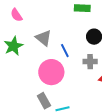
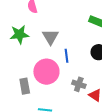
gray cross: (90, 62) -> (79, 84), moved
gray rectangle: (44, 101) -> (25, 86), moved

